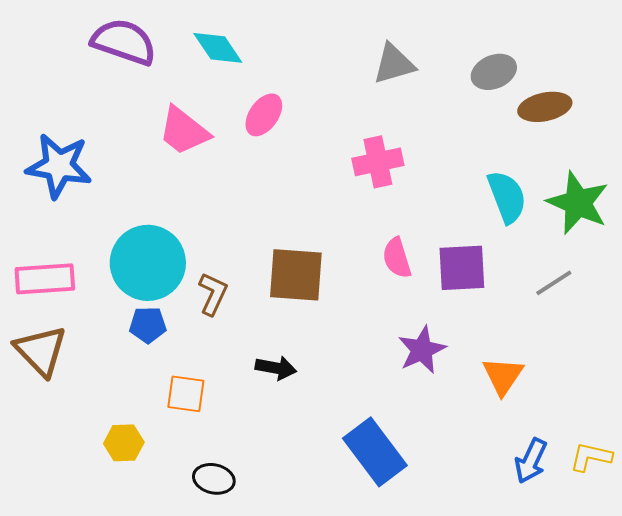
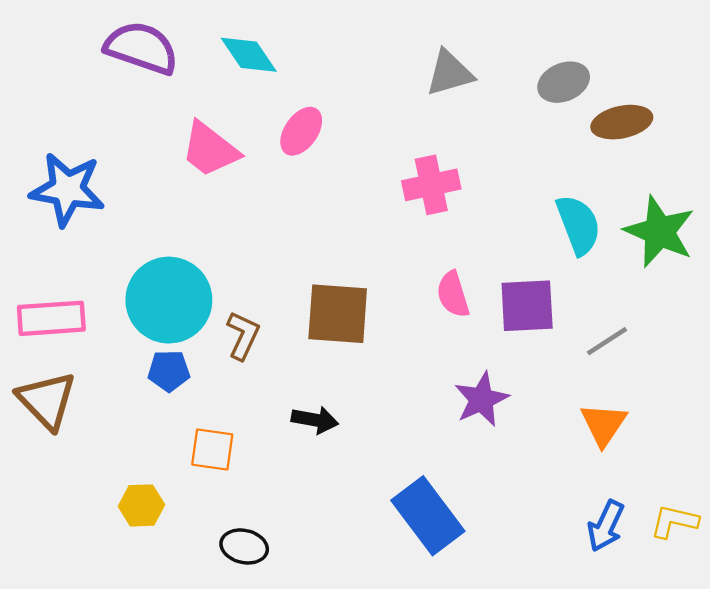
gray line: (554, 283) -> (607, 341), moved
orange triangle: (503, 376) -> (604, 424), moved

